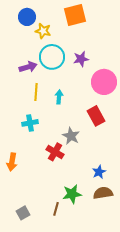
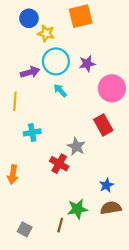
yellow line: (36, 92) -> (15, 101), moved
cyan arrow: (59, 97) -> (60, 90), moved, turned -48
gray square: (23, 213) -> (25, 229), turned -32

